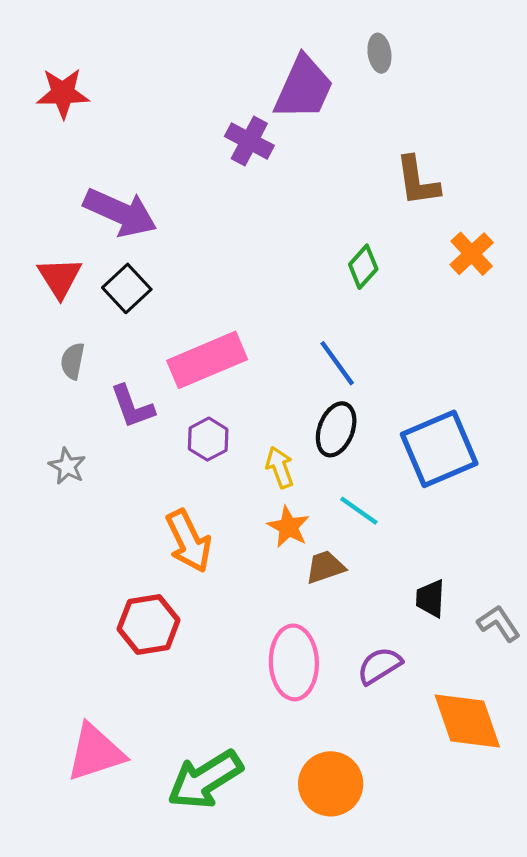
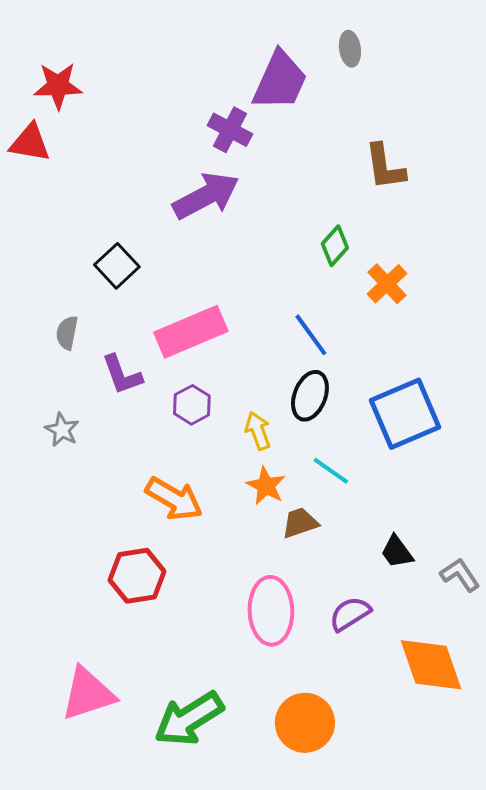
purple arrow: (120, 213) -> (206, 196), moved, turned -52
orange cross: (472, 254) -> (387, 284), moved
red triangle: (60, 278) -> (30, 143), moved, turned -48
orange arrow: (189, 541) -> (174, 499), turned -34
black trapezoid: (430, 598) -> (397, 552), turned -39

